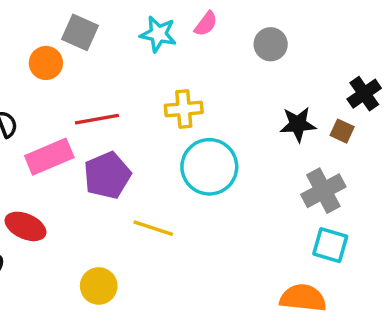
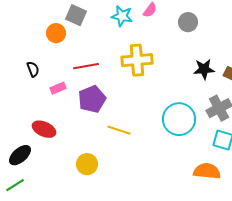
yellow cross: (184, 109) -> (137, 60), size x1.4
pink rectangle: (49, 157) -> (58, 88), size x0.6
cyan circle: (209, 167) -> (179, 119), moved

